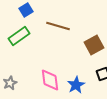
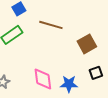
blue star: (76, 85) -> (69, 84), turned 30

